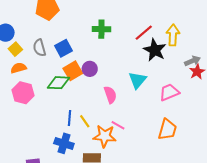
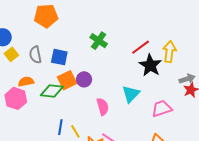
green cross: (101, 29) -> (99, 41), turned 30
blue square: (64, 48) -> (59, 57), turned 36
orange semicircle: (19, 68) -> (26, 82), moved

